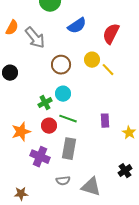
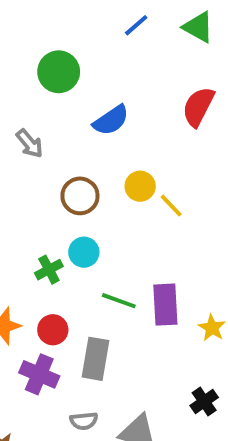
red semicircle: (111, 34) -> (198, 107), moved
gray arrow: (35, 38) -> (30, 144), size x0.7
green line: (68, 119) -> (119, 301), moved
purple rectangle: (105, 121) -> (165, 305), size x1.5
red circle: (49, 126) -> (53, 330), moved

